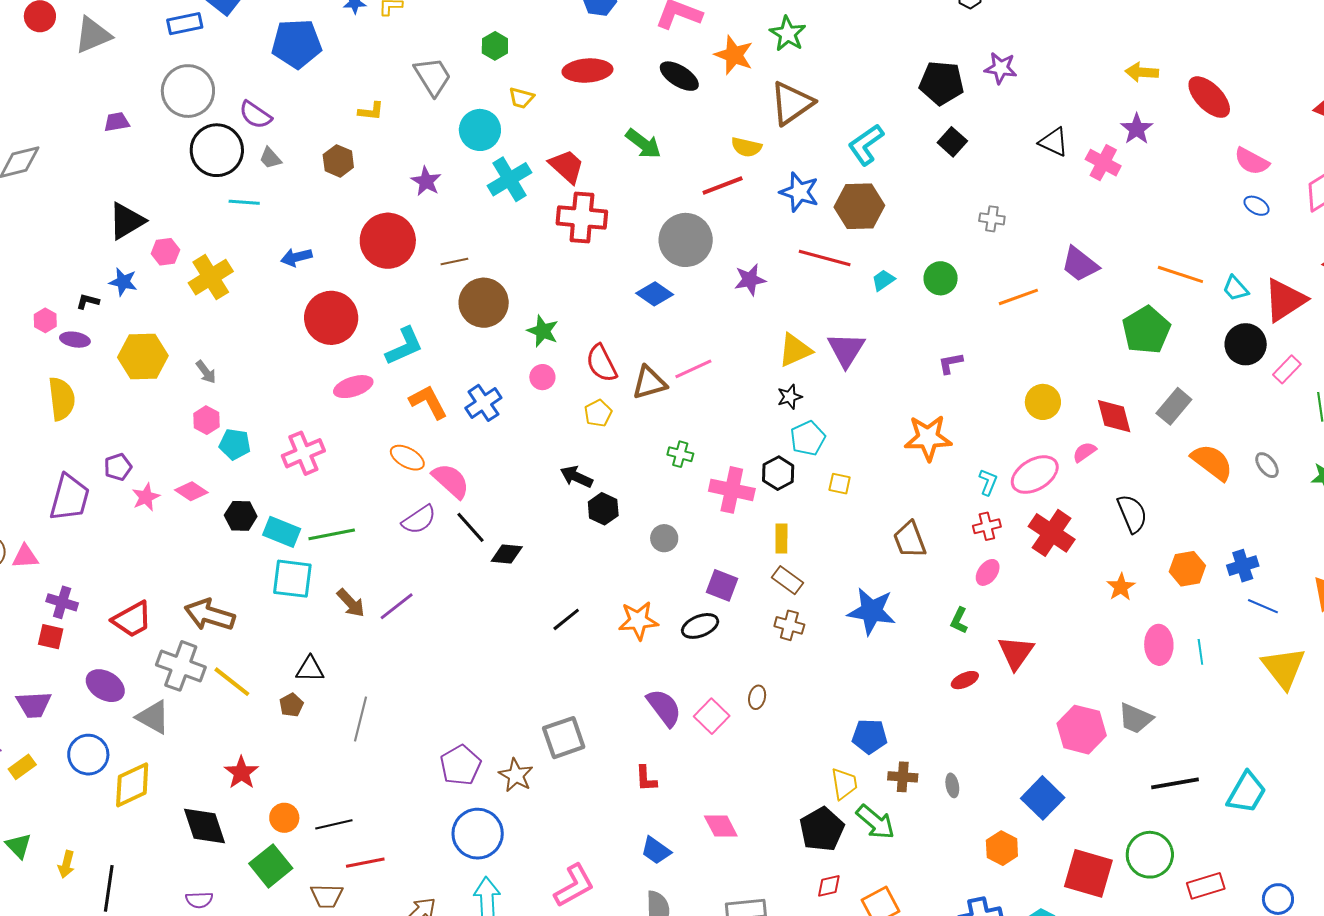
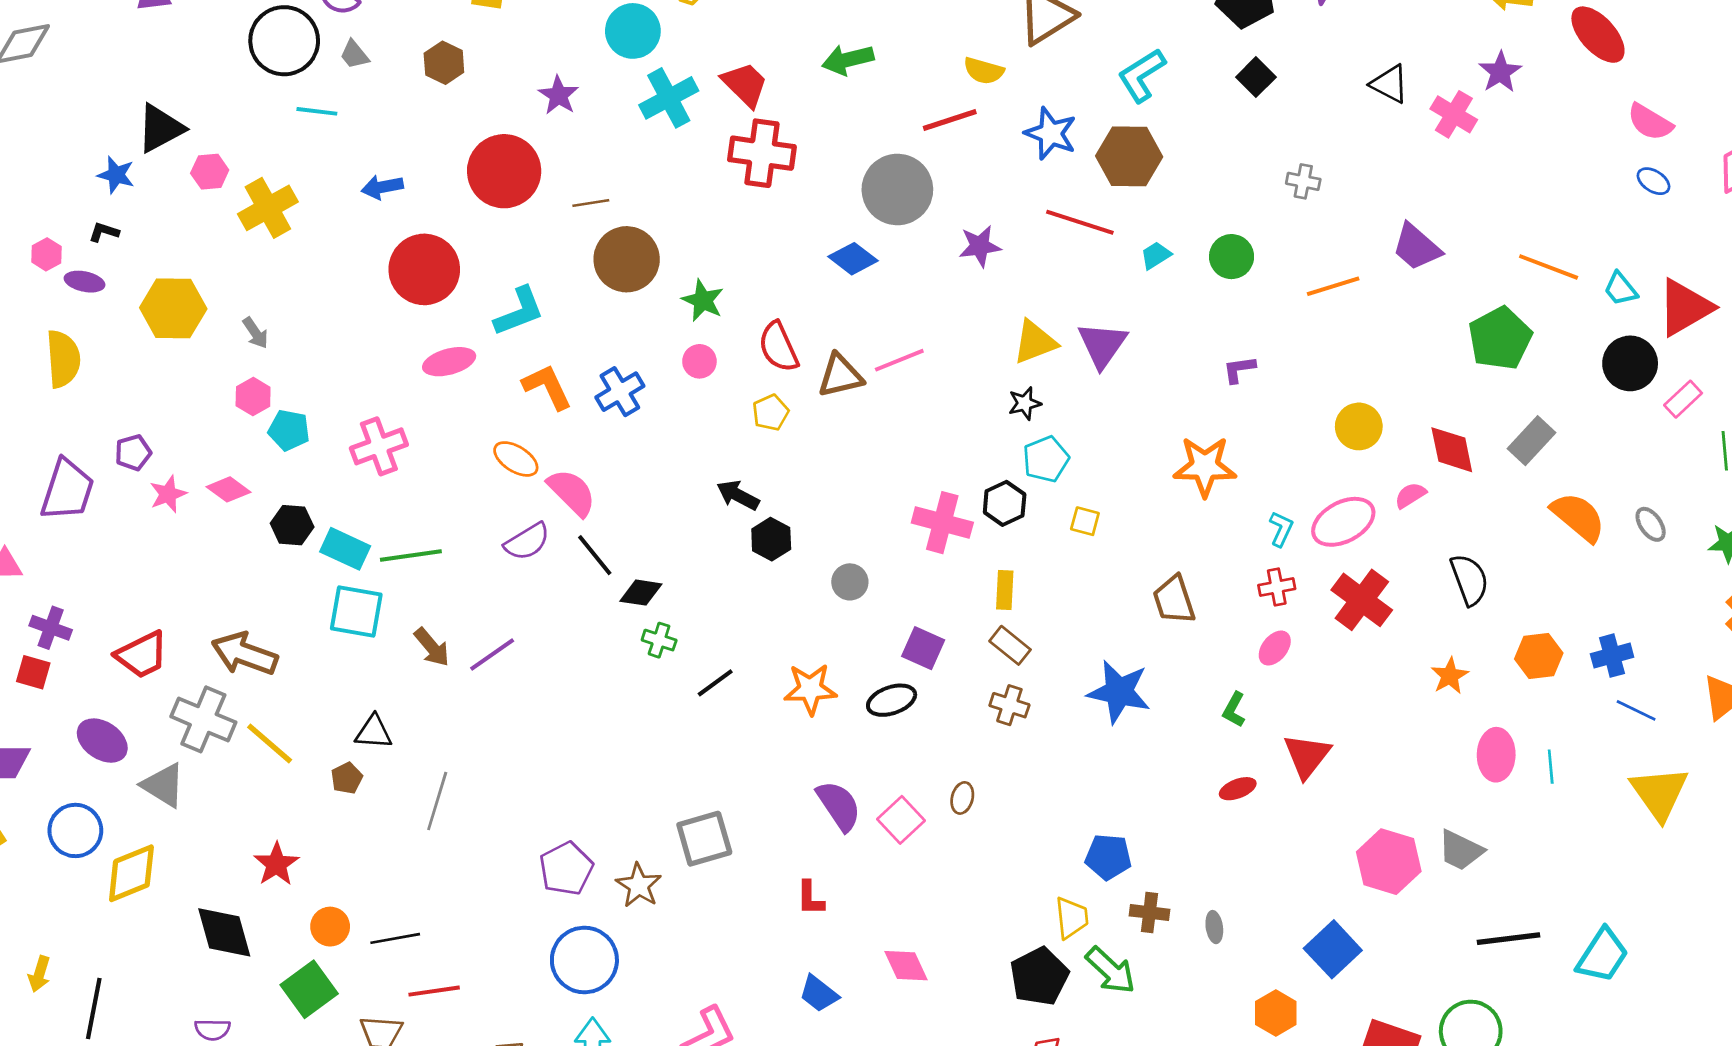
green arrow: (643, 144) -> (848, 60), turned 126
blue star: (123, 282) -> (116, 175), moved
green cross: (680, 454) -> (659, 640), moved

